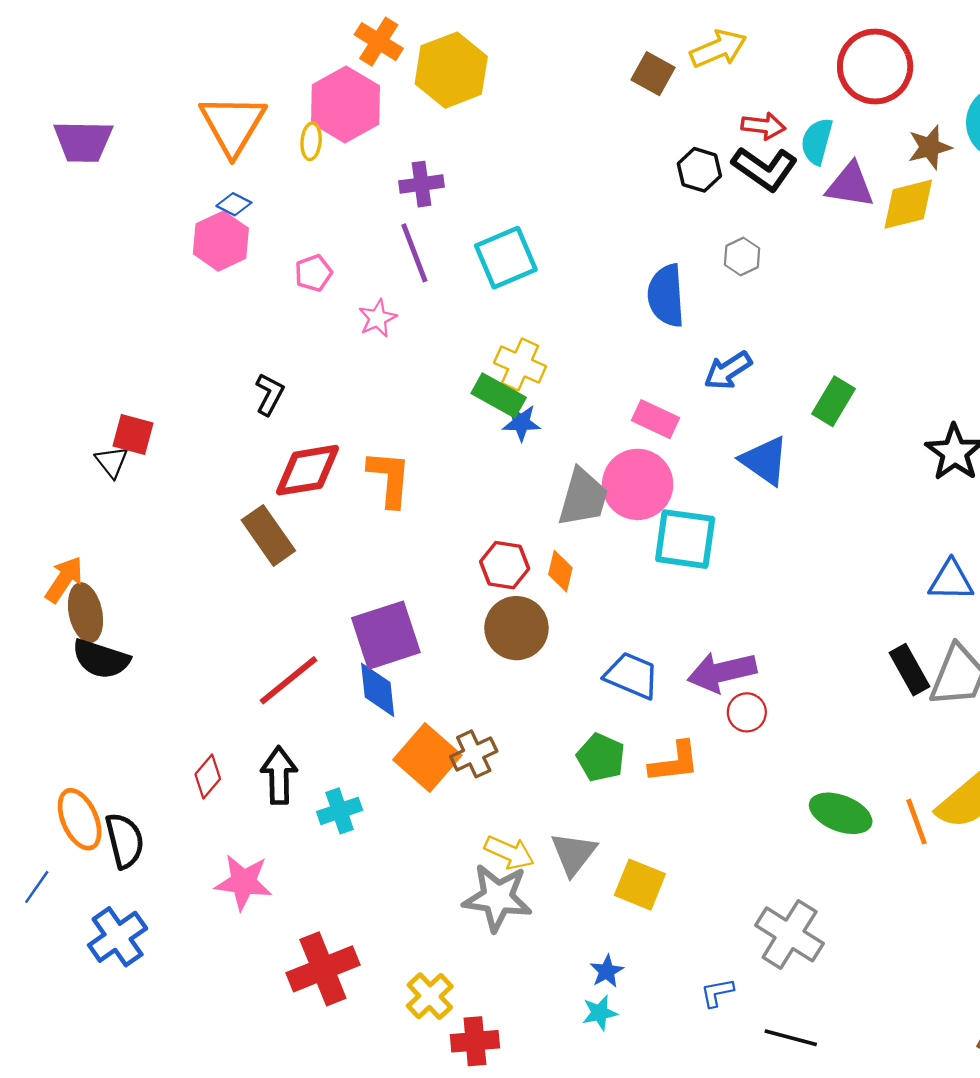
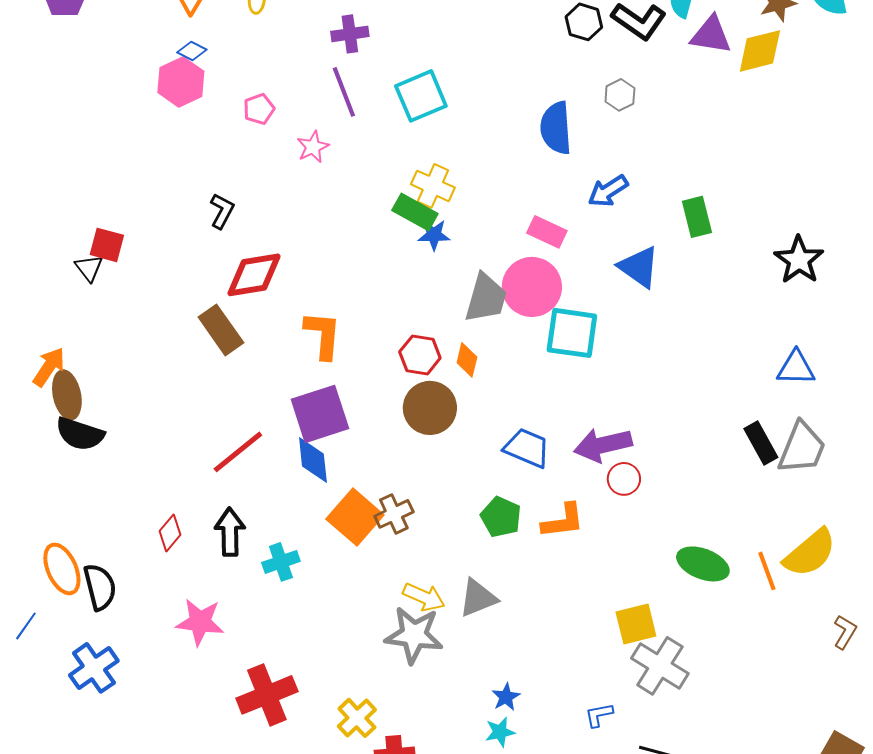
green rectangle: (833, 401) -> (697, 217), turned -45
orange L-shape: (389, 478) -> (323, 335), moved
gray triangle: (573, 854) -> (478, 598), turned 30
yellow square: (640, 885) -> (636, 624), moved, turned -36

